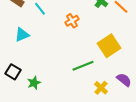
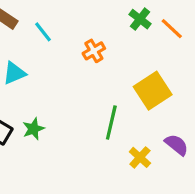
green line: (83, 66) -> (111, 122), turned -55
green star: (34, 83) -> (33, 129), moved

